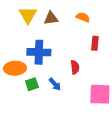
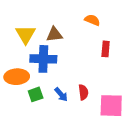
yellow triangle: (28, 15) -> (26, 34), moved
brown triangle: (51, 18) -> (54, 34), moved
red semicircle: (75, 67) -> (83, 92), moved

